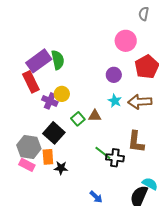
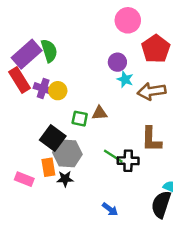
purple cross: (50, 101) -> (43, 88), moved
cyan star: (115, 101) -> (125, 79), moved
green square: (78, 119) -> (80, 119), turned -32
gray hexagon: (29, 147) -> (67, 153), moved

